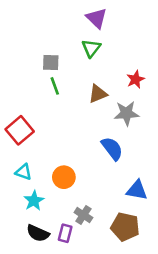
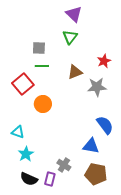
green line: (55, 86) -> (42, 66), turned -72
red square: (20, 130) -> (23, 84), moved
blue semicircle: (112, 149) -> (105, 125), moved
orange circle: (64, 177) -> (43, 104), moved
blue triangle: (137, 190) -> (91, 146), moved

